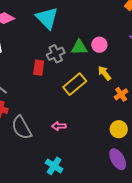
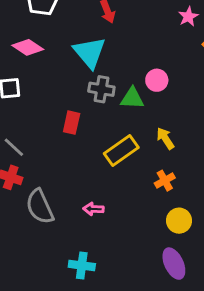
pink circle: (99, 45) -> (157, 80), moved
gray cross: (56, 54) -> (101, 89), moved, turned 30
orange cross: (121, 94) -> (165, 181), moved
cyan cross: (54, 166) -> (82, 265), turned -30

